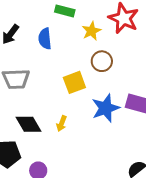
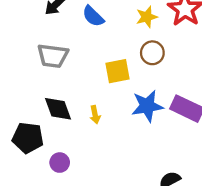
blue semicircle: (45, 39) -> (93, 16), turned -50
yellow arrow: (62, 124) -> (95, 115), turned -42

